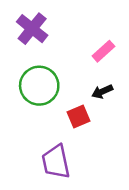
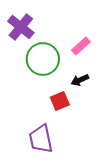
green circle: (39, 86) -> (43, 59), moved

